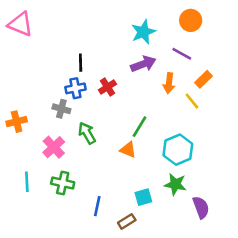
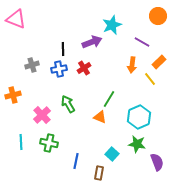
orange circle: (191, 20) -> (158, 16), moved
purple arrow: (143, 64) -> (92, 42), moved
gray cross: (61, 109) -> (32, 65), moved, turned -32
cyan square: (143, 197) -> (112, 154), turned -32
brown rectangle: (127, 221) -> (99, 173), turned -48

